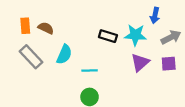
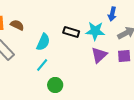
cyan semicircle: (64, 54) -> (43, 42), moved
cyan line: (90, 71) -> (42, 65), moved, turned -48

